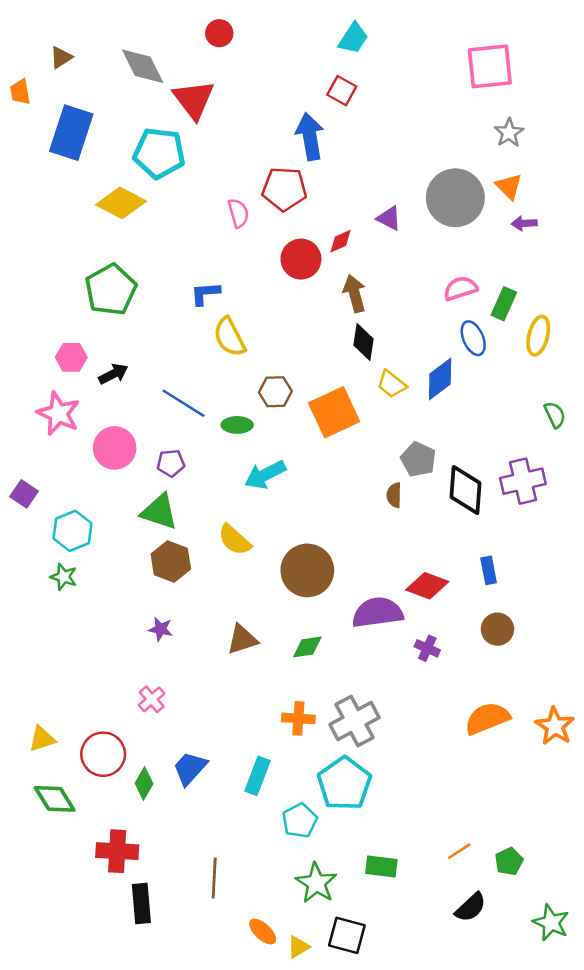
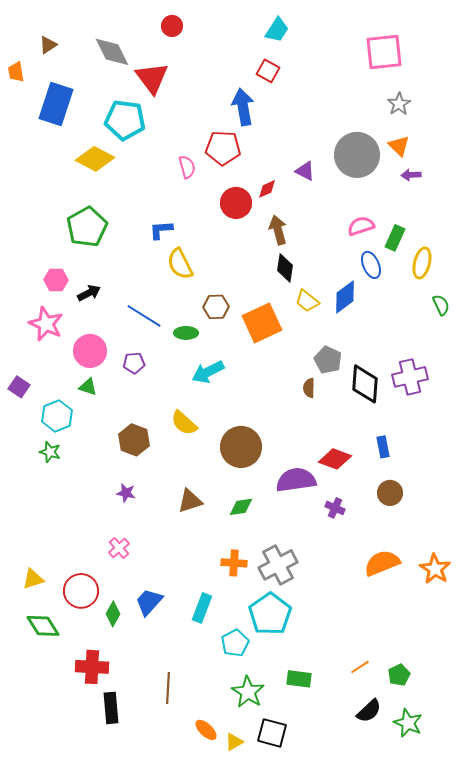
green semicircle: (555, 415) -> (441, 305), moved
green triangle: (159, 512) -> (88, 387), moved, size x0.6
green star: (551, 923) -> (408, 723), moved

